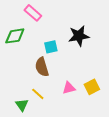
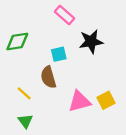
pink rectangle: (33, 13) -> (65, 15), moved
pink triangle: (69, 88) -> (80, 101), size x1.5
yellow line: (38, 94) -> (24, 93), moved

